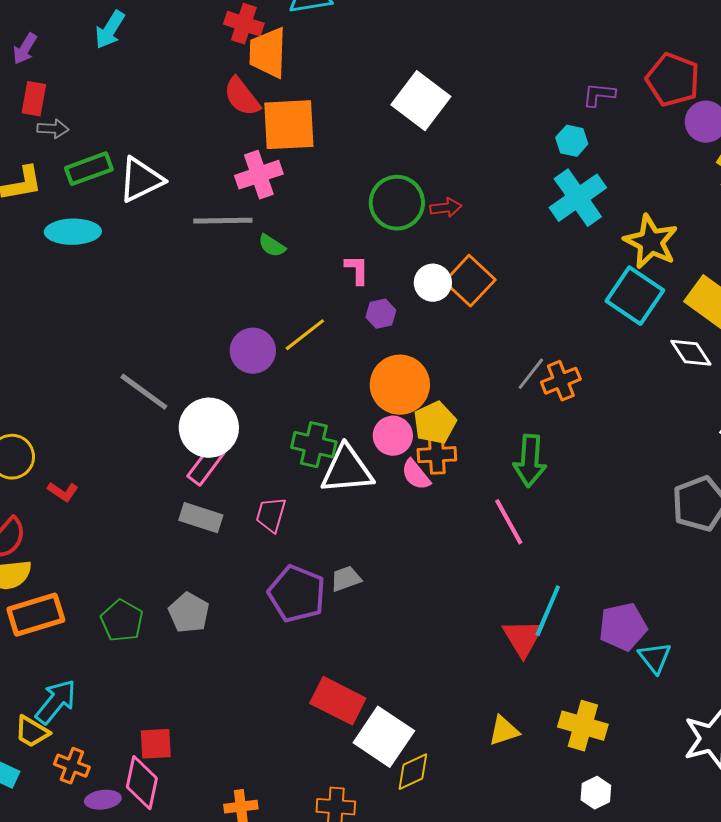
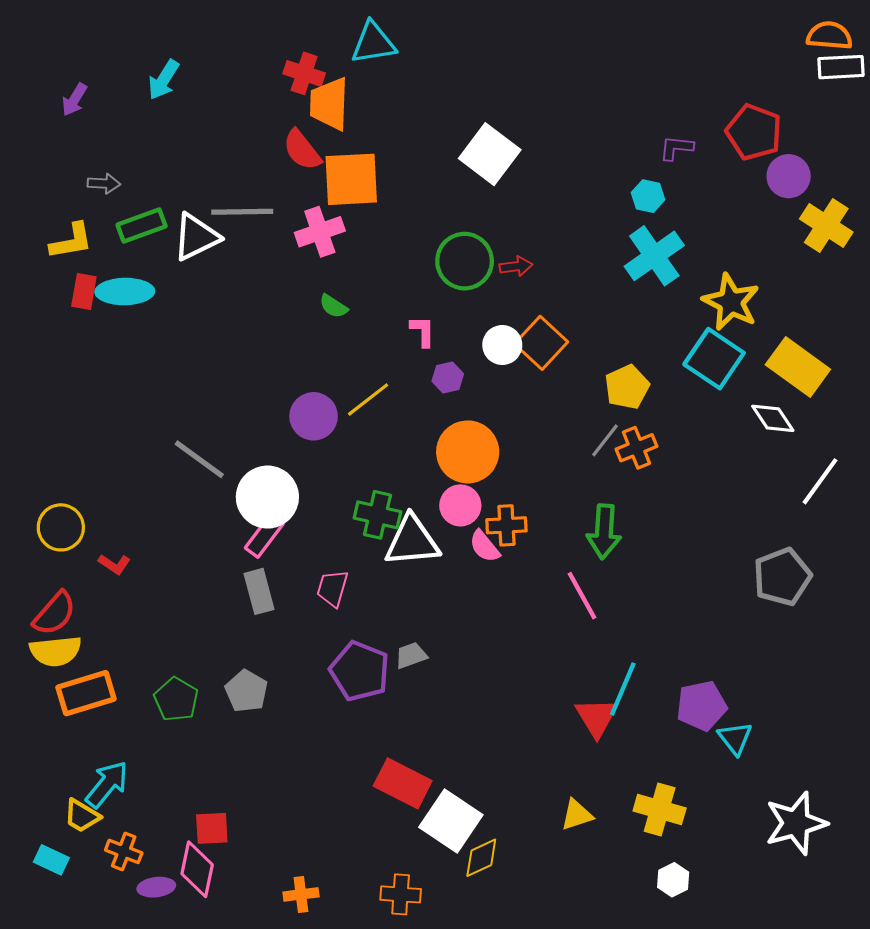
red rectangle: (34, 99) -> (84, 292), moved
gray line: (223, 221) -> (242, 212), moved
yellow pentagon: (435, 423) -> (627, 387), moved
gray rectangle: (201, 518) -> (259, 591), turned 57

